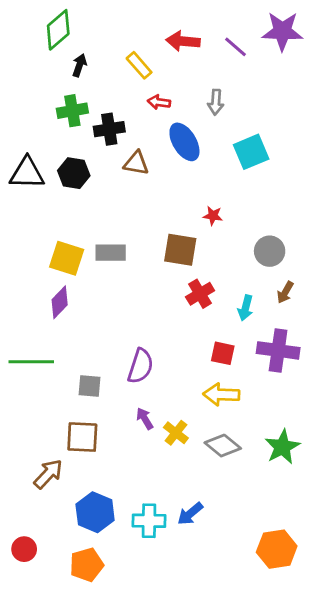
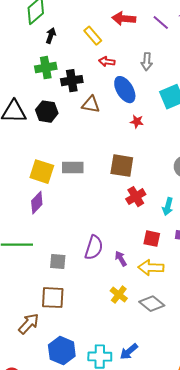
red star: (213, 216) -> (137, 122), moved
purple arrow: (145, 419) -> (121, 259), moved

